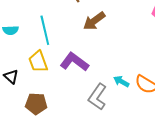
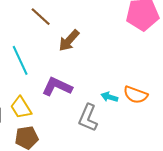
yellow trapezoid: (38, 62) -> (21, 108), moved

